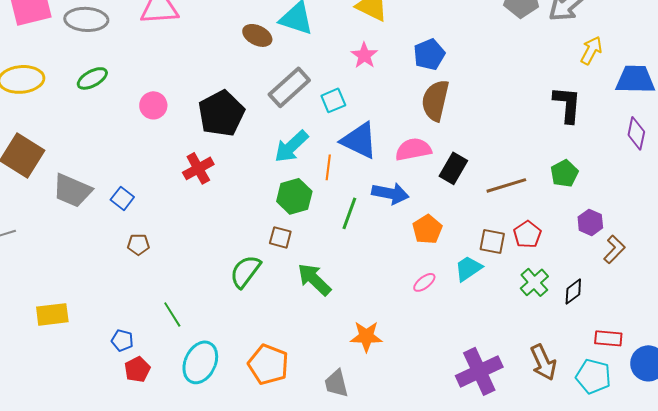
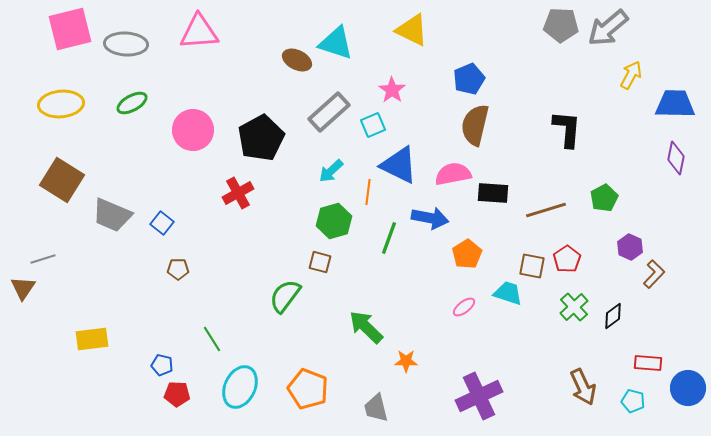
pink star: (364, 55) -> (392, 90), moved
black L-shape: (567, 104) -> (567, 129), moved
pink circle: (153, 105) -> (193, 130), size x1.5
cyan arrow: (291, 146) -> (331, 171), size x0.7
black rectangle: (453, 168) -> (493, 193), turned 64
cyan trapezoid: (468, 268) -> (508, 293), turned 52
green arrow: (314, 279) -> (366, 327), moved
orange star: (366, 336) -> (406, 361), size x0.7
red pentagon: (137, 369) -> (177, 394), turned 30
purple cross: (479, 371) -> (479, 396), moved
cyan pentagon: (593, 376) -> (633, 401), size x0.7

